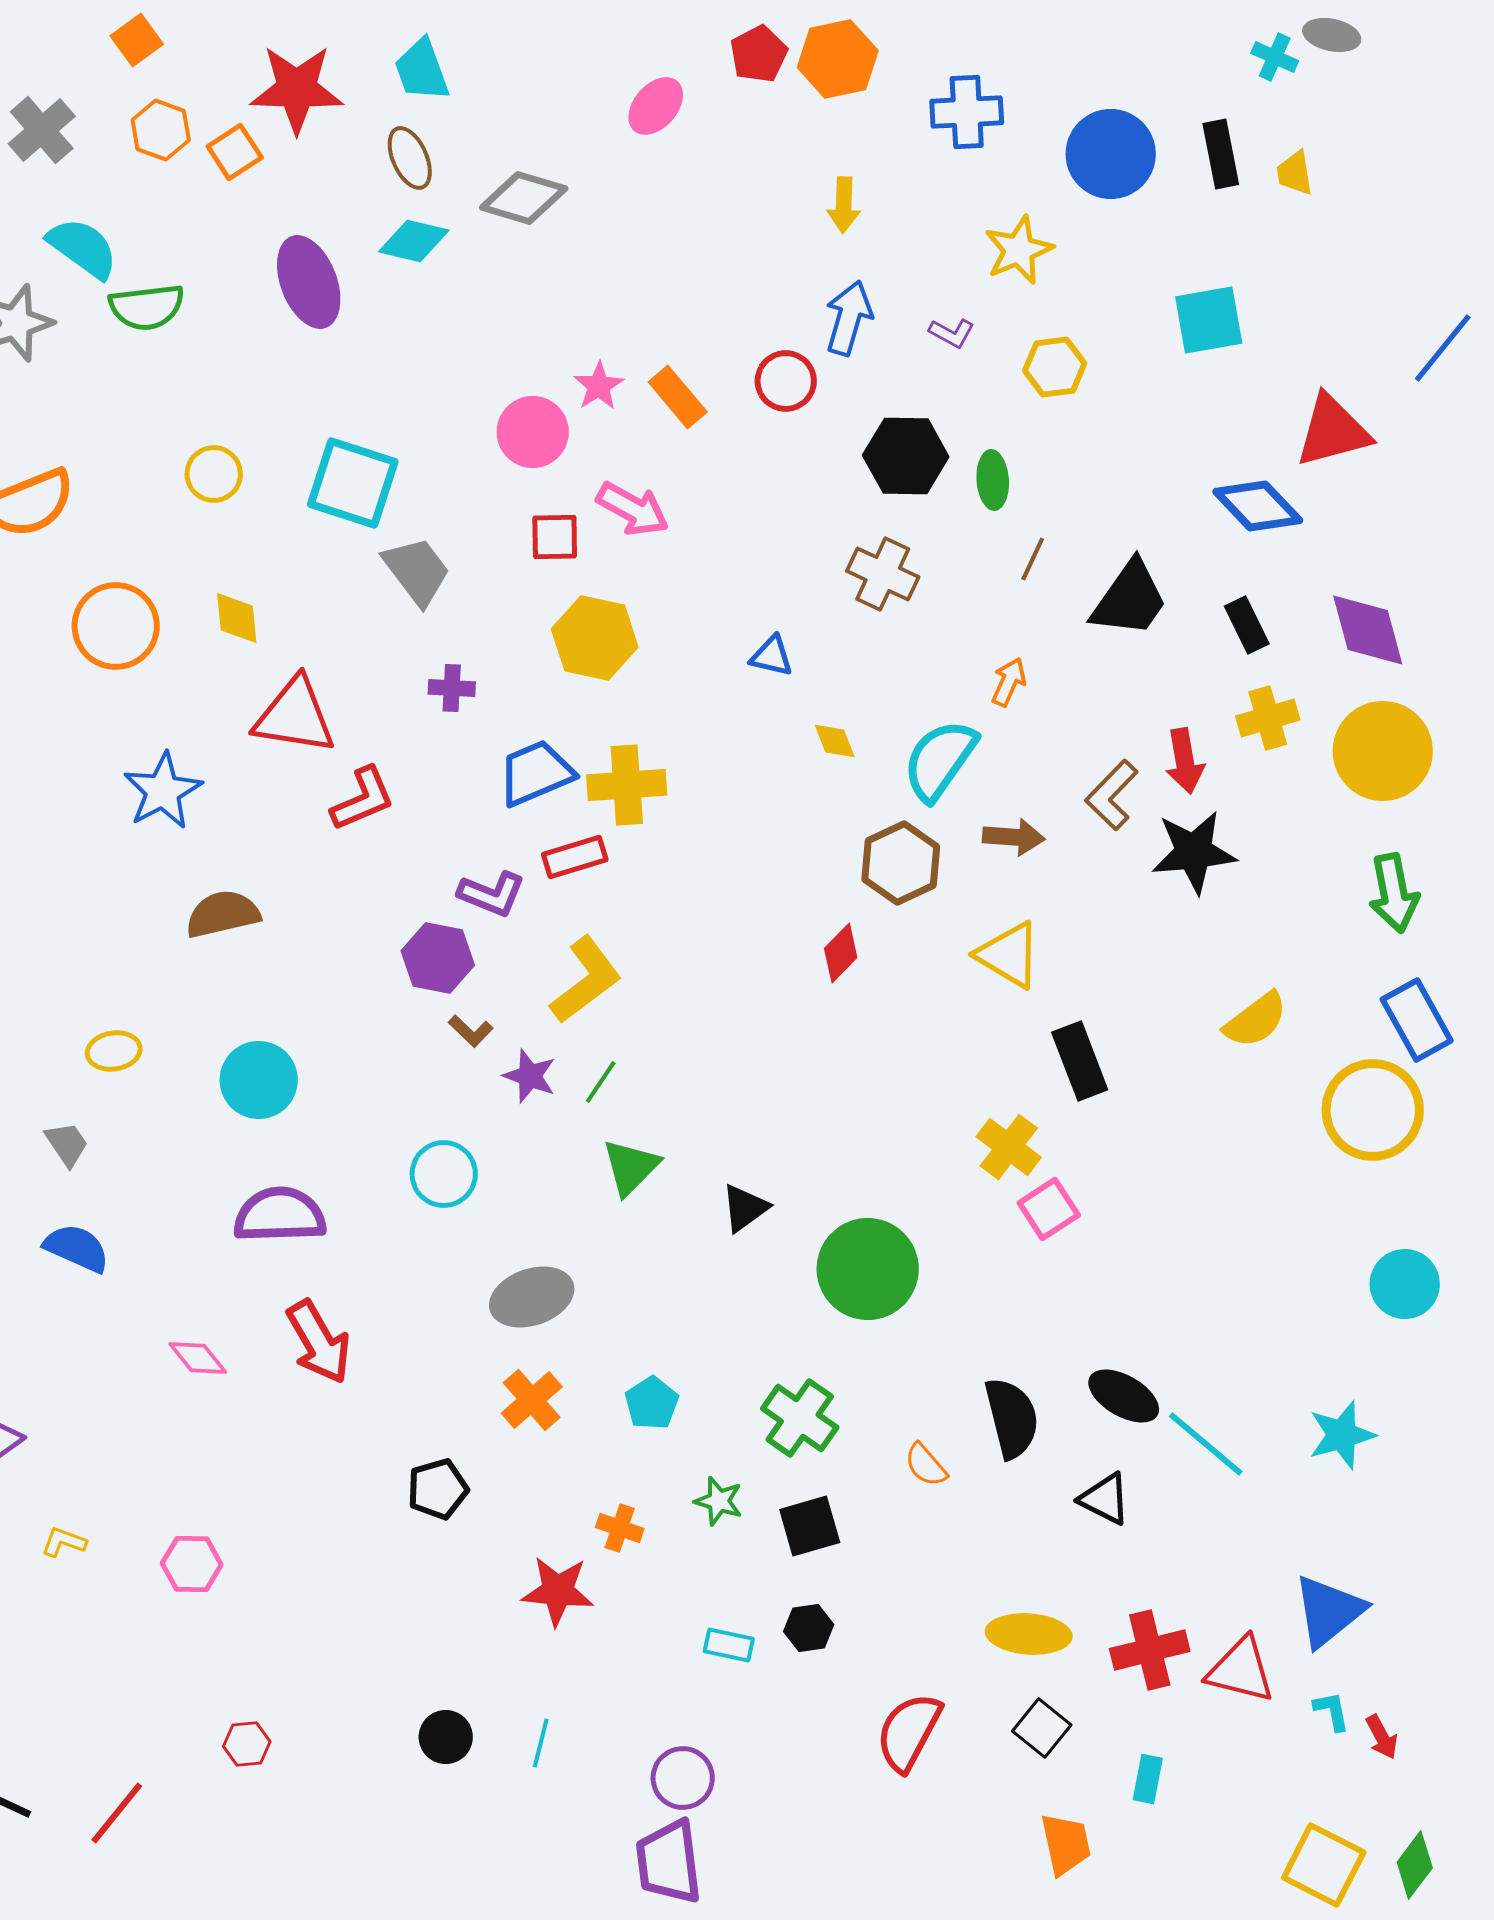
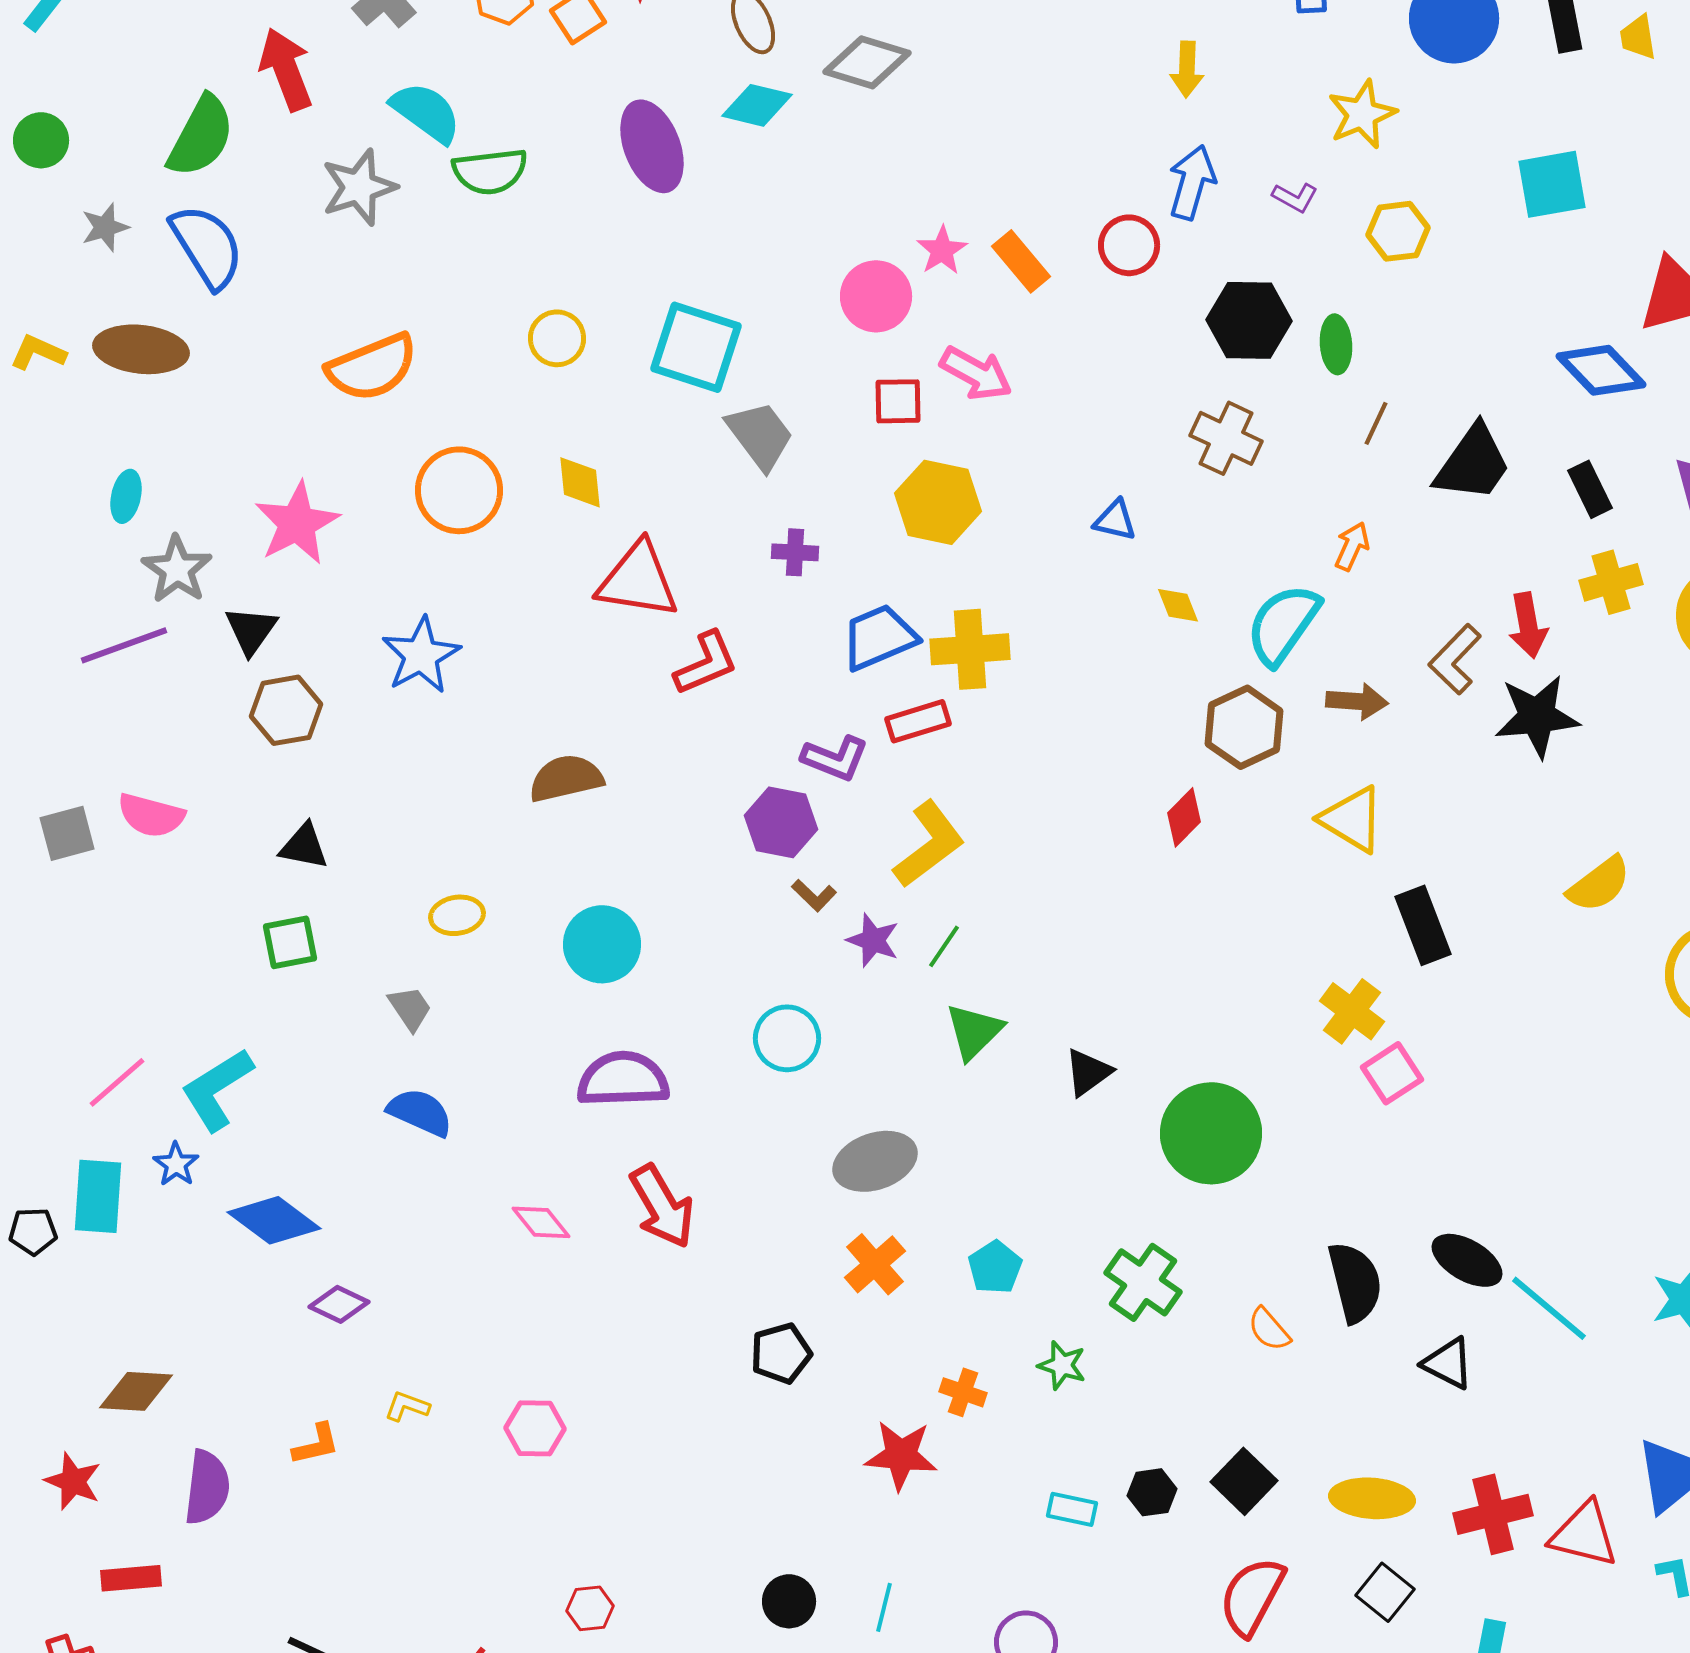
blue star: (163, 791) -> (421, 655), moved
black square: (810, 1526) -> (1244, 1481), moved, turned -30

